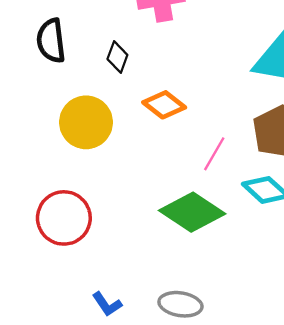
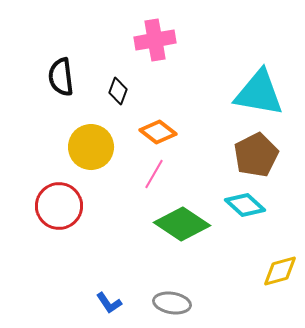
pink line: (214, 154) -> (154, 174), moved
red circle: (64, 218) -> (59, 206), moved

